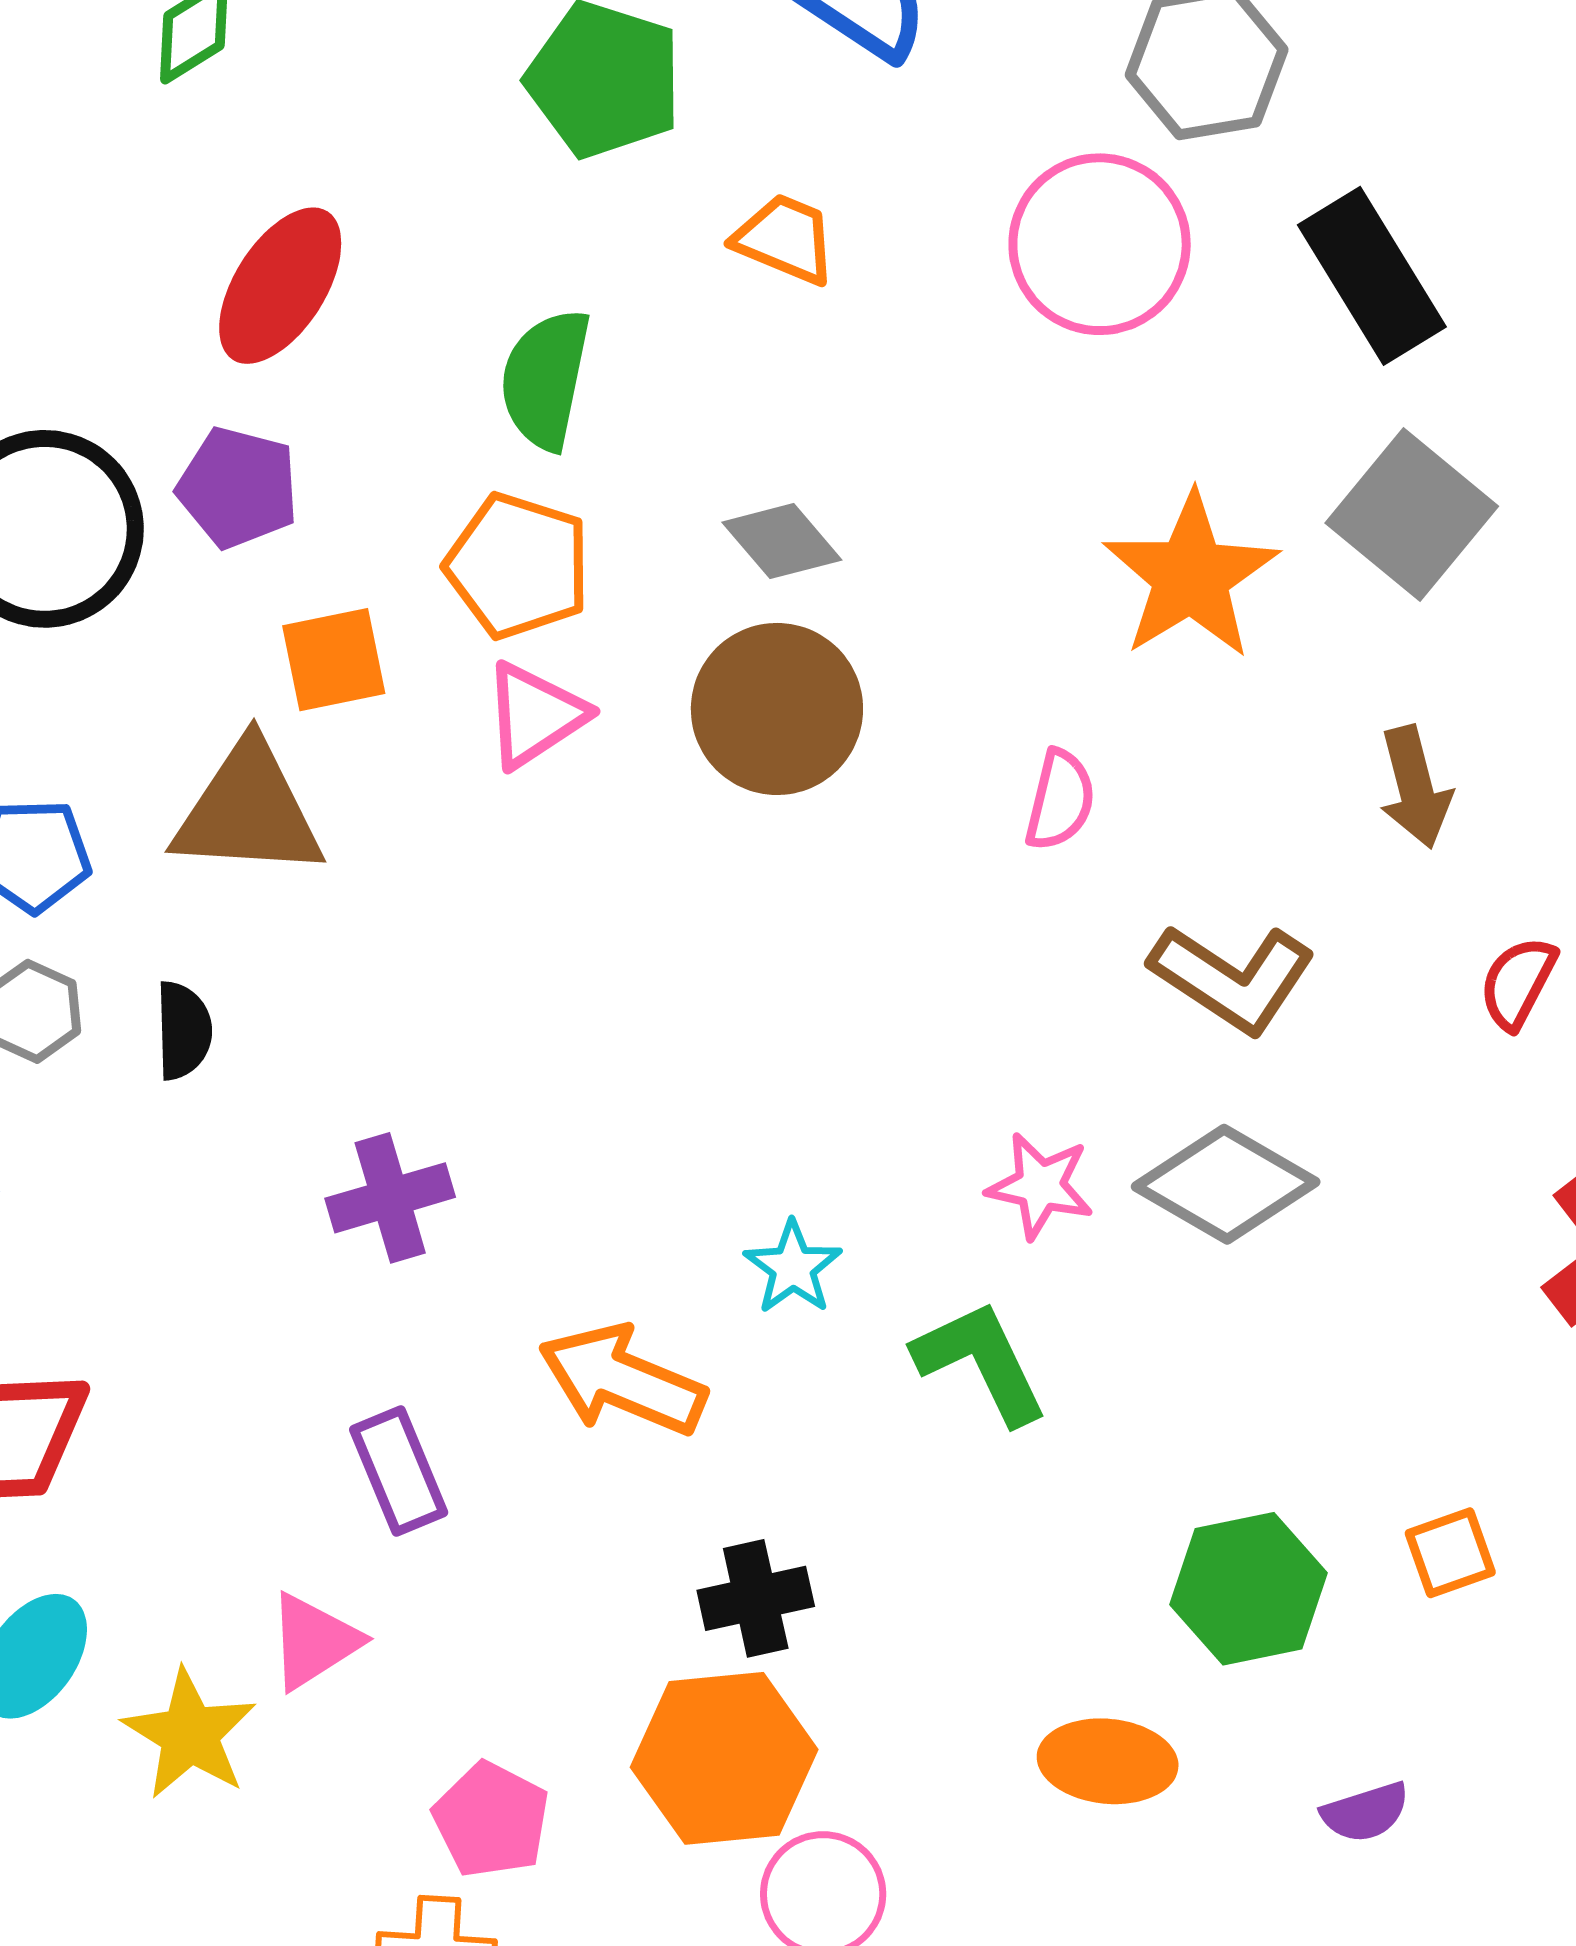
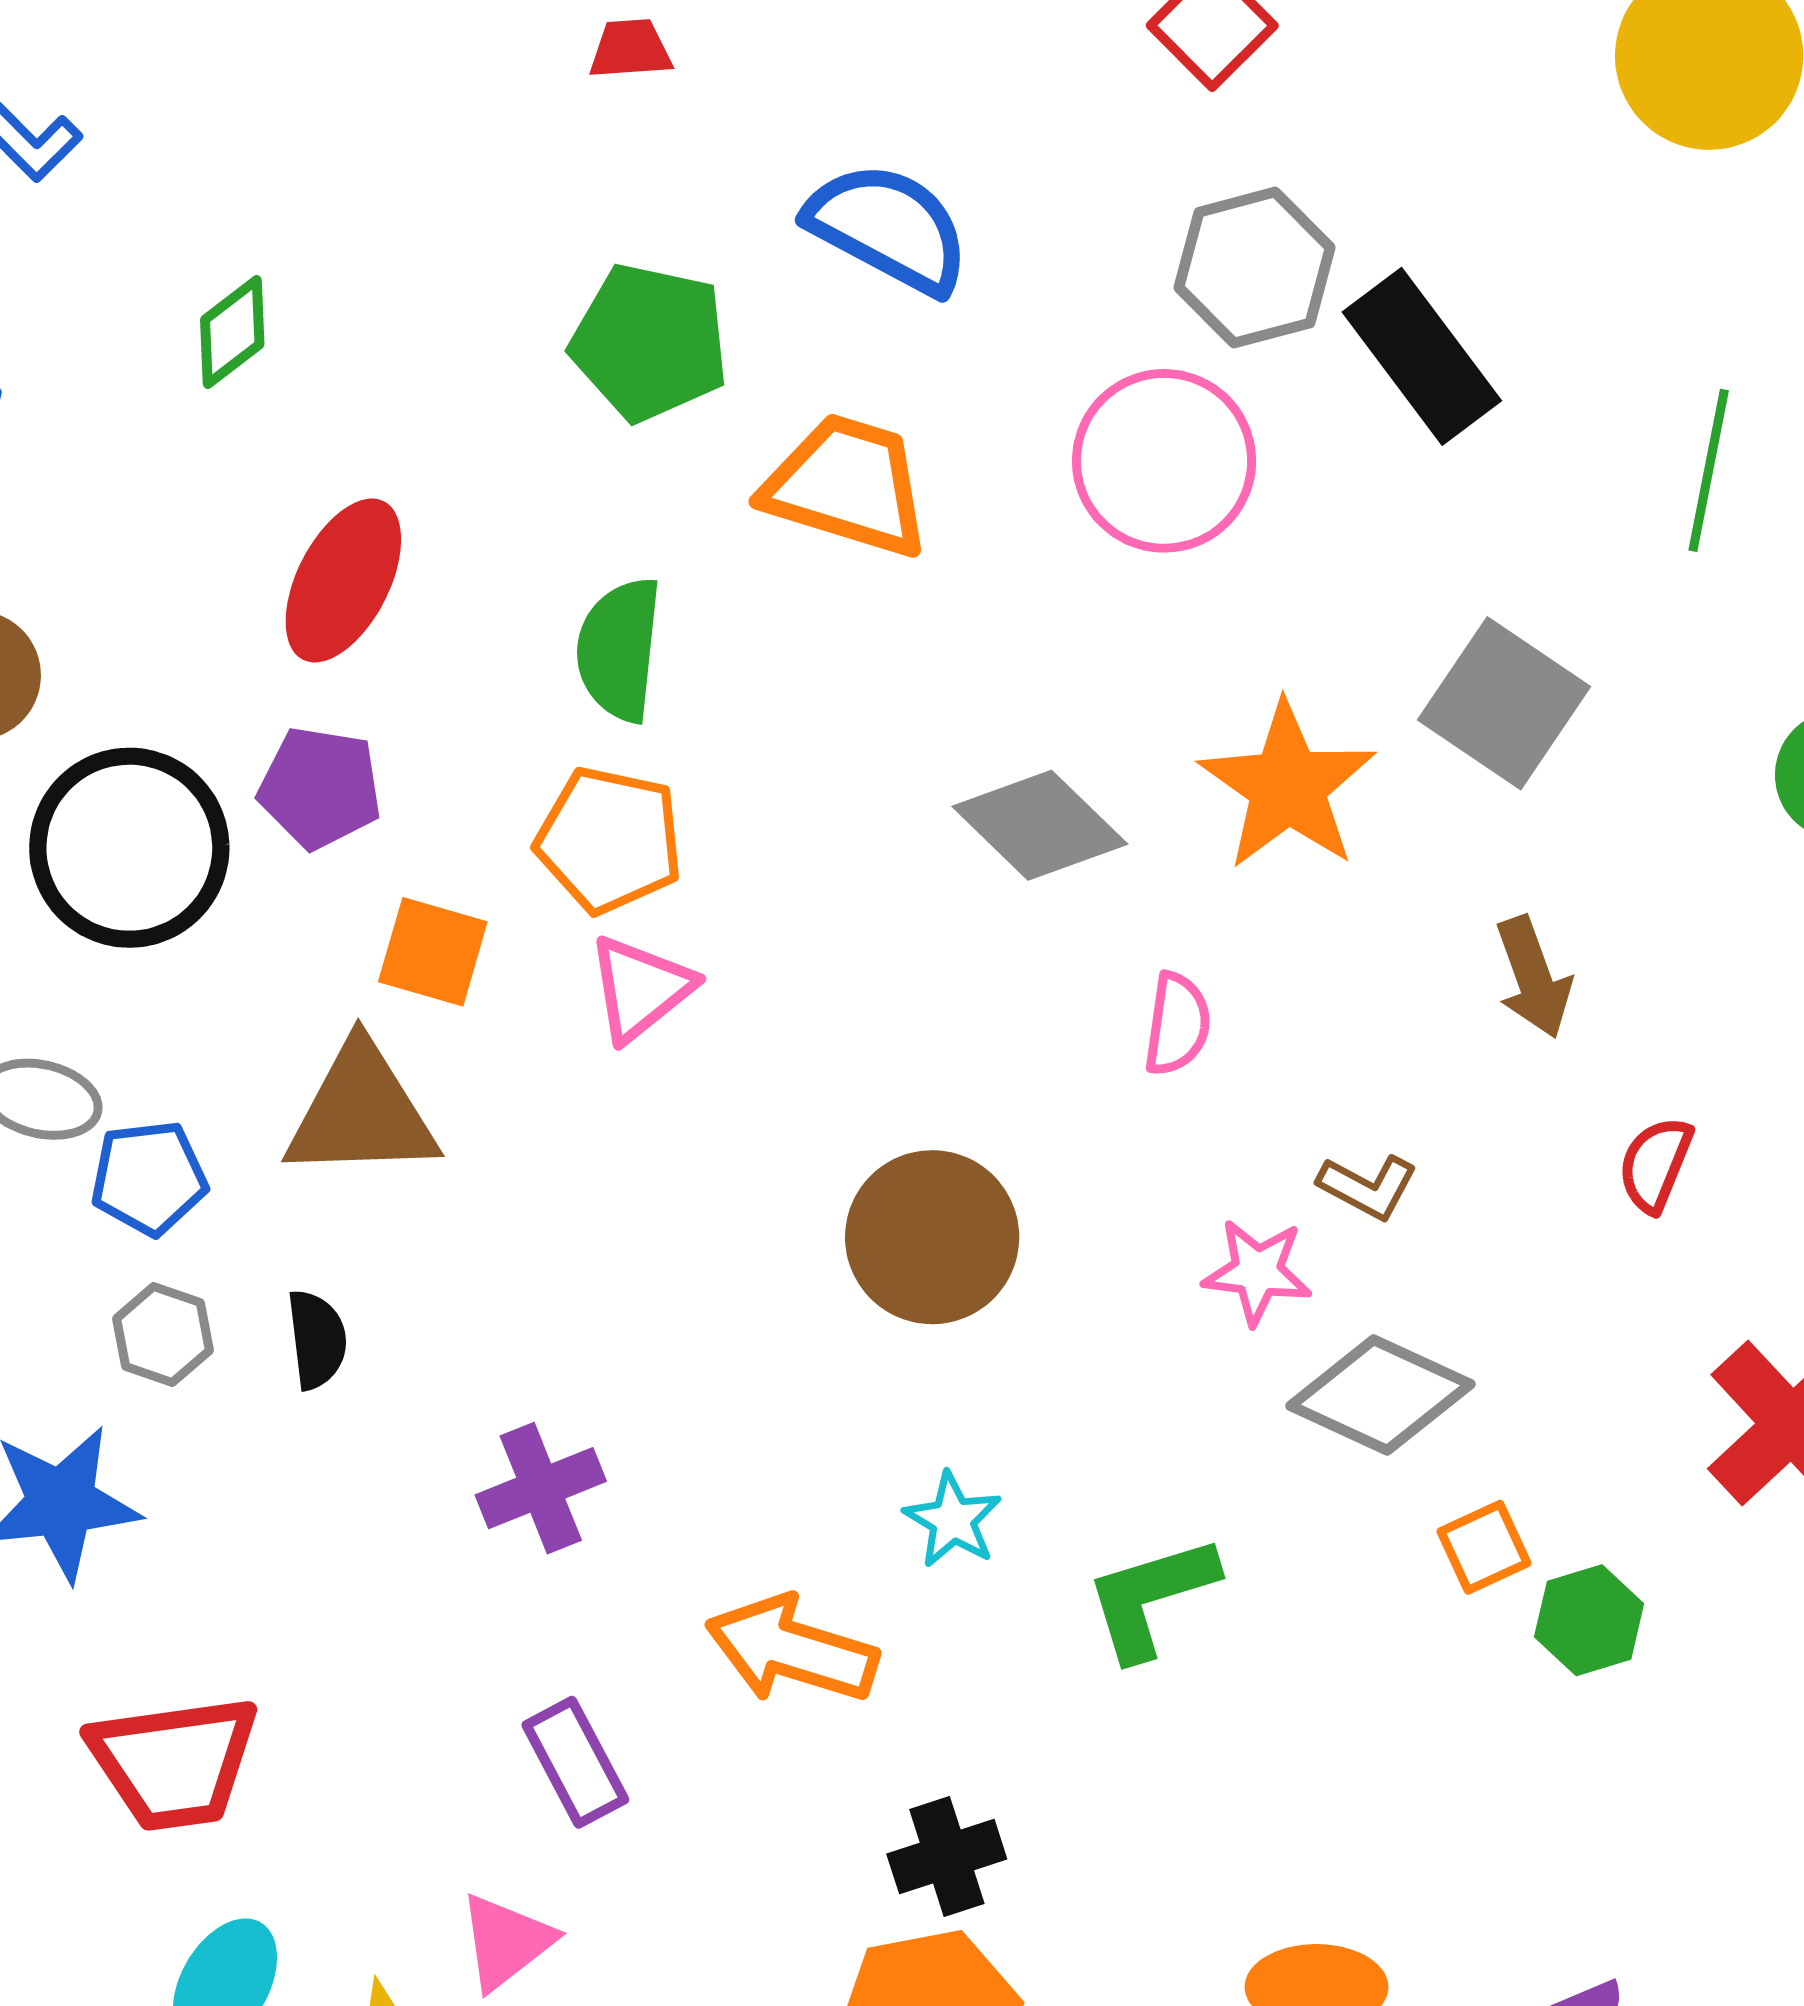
orange trapezoid: (785, 239) -> (847, 485), size x1.6
black rectangle: (1372, 276) -> (1422, 356), moved
gray diamond: (782, 541) -> (1040, 825), moved, size x1.4
orange square: (334, 660) -> (433, 952), turned 33
brown circle: (777, 709) -> (932, 1237), moved
brown L-shape: (1232, 978) -> (1368, 1187), size x0.6
pink star: (1040, 1186) -> (1257, 1272), moved
green L-shape: (981, 1362) -> (1151, 1597), turned -76
orange square: (1450, 1553) -> (1484, 1547), moved
green hexagon: (1248, 1589) -> (1589, 1620), moved, size x0.7

